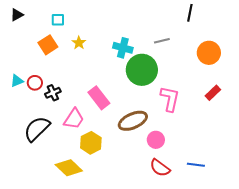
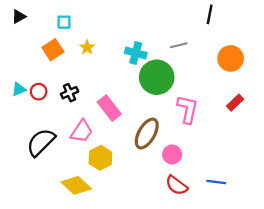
black cross: (53, 93) -> (70, 93), moved
brown ellipse: (133, 121) -> (147, 133), turned -36

